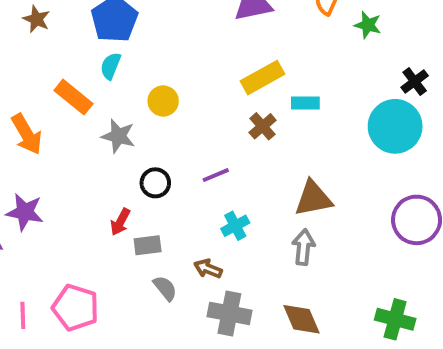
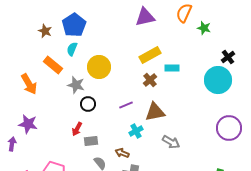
brown star: (36, 19) -> (45, 31), moved
yellow circle: (163, 101) -> (99, 67), size x1.5
black circle: (155, 183) -> (88, 104), moved
brown triangle: (313, 198) -> (155, 112), moved
gray arrow: (303, 247) -> (171, 142), turned 114

